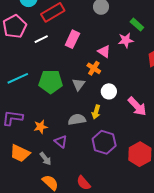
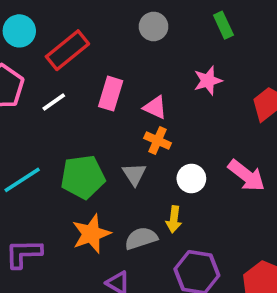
green rectangle: (137, 25) -> (223, 25), moved, turned 32
pink triangle: (104, 51) -> (155, 107), moved
pink arrow: (137, 106) -> (247, 176), moved
orange star: (41, 127) -> (91, 234), moved, size x1.5

